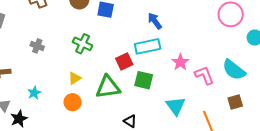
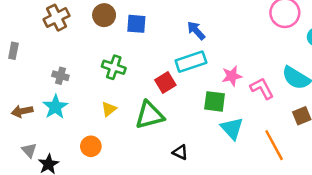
pink star: (180, 62) -> (232, 76), turned 30
green square: (144, 80) -> (215, 101), moved
cyan star: (34, 93) -> (55, 107), moved, size x1.5
orange circle: (73, 102) -> (91, 146), moved

